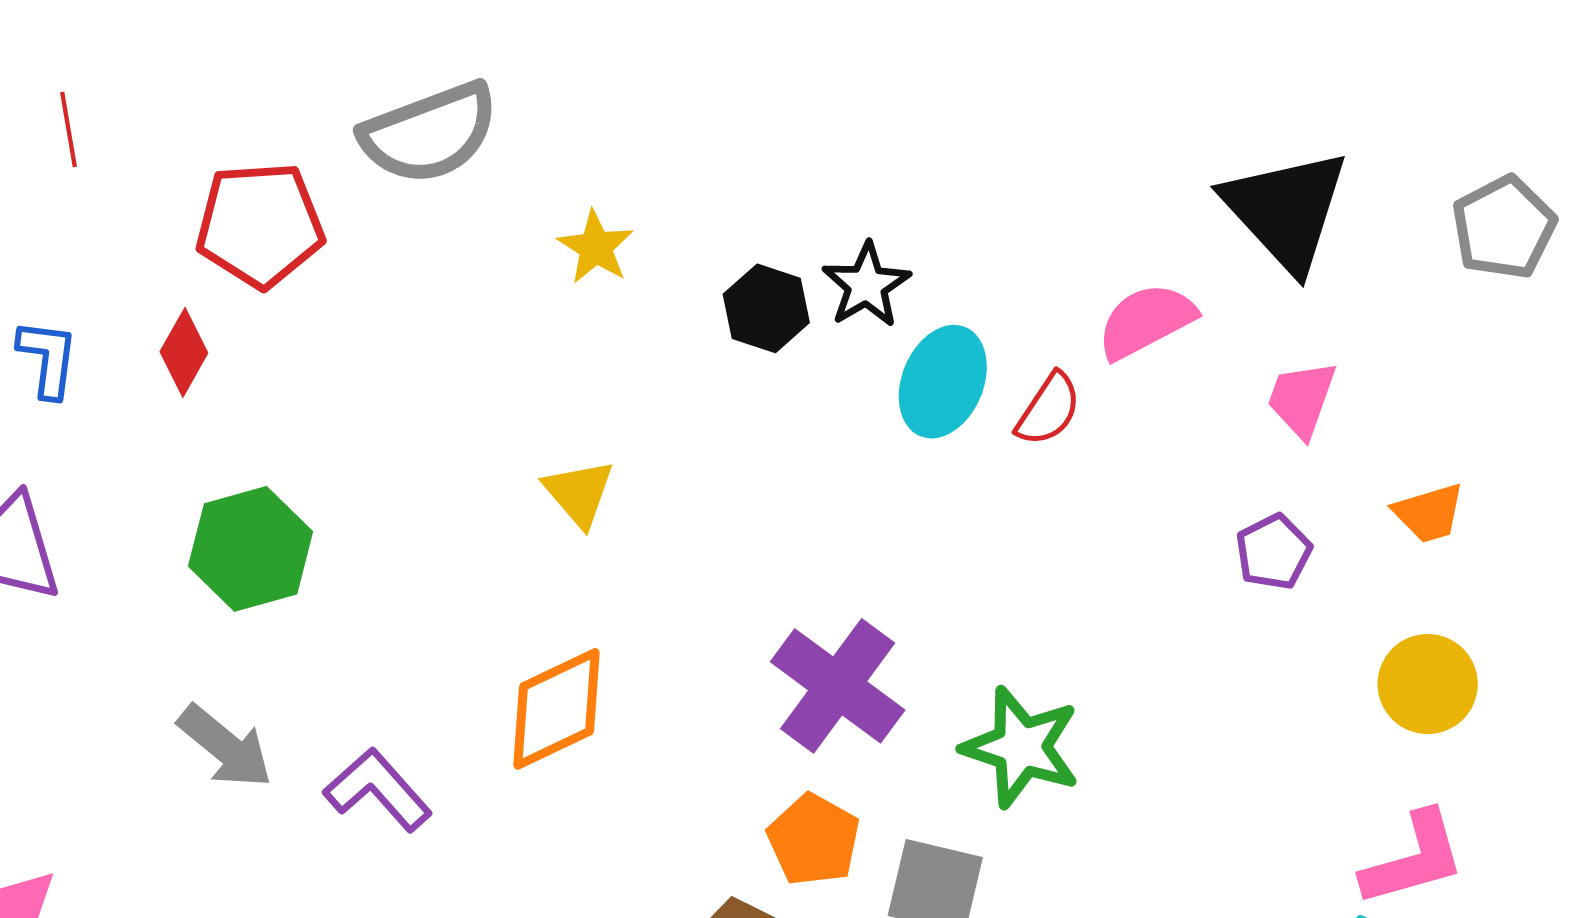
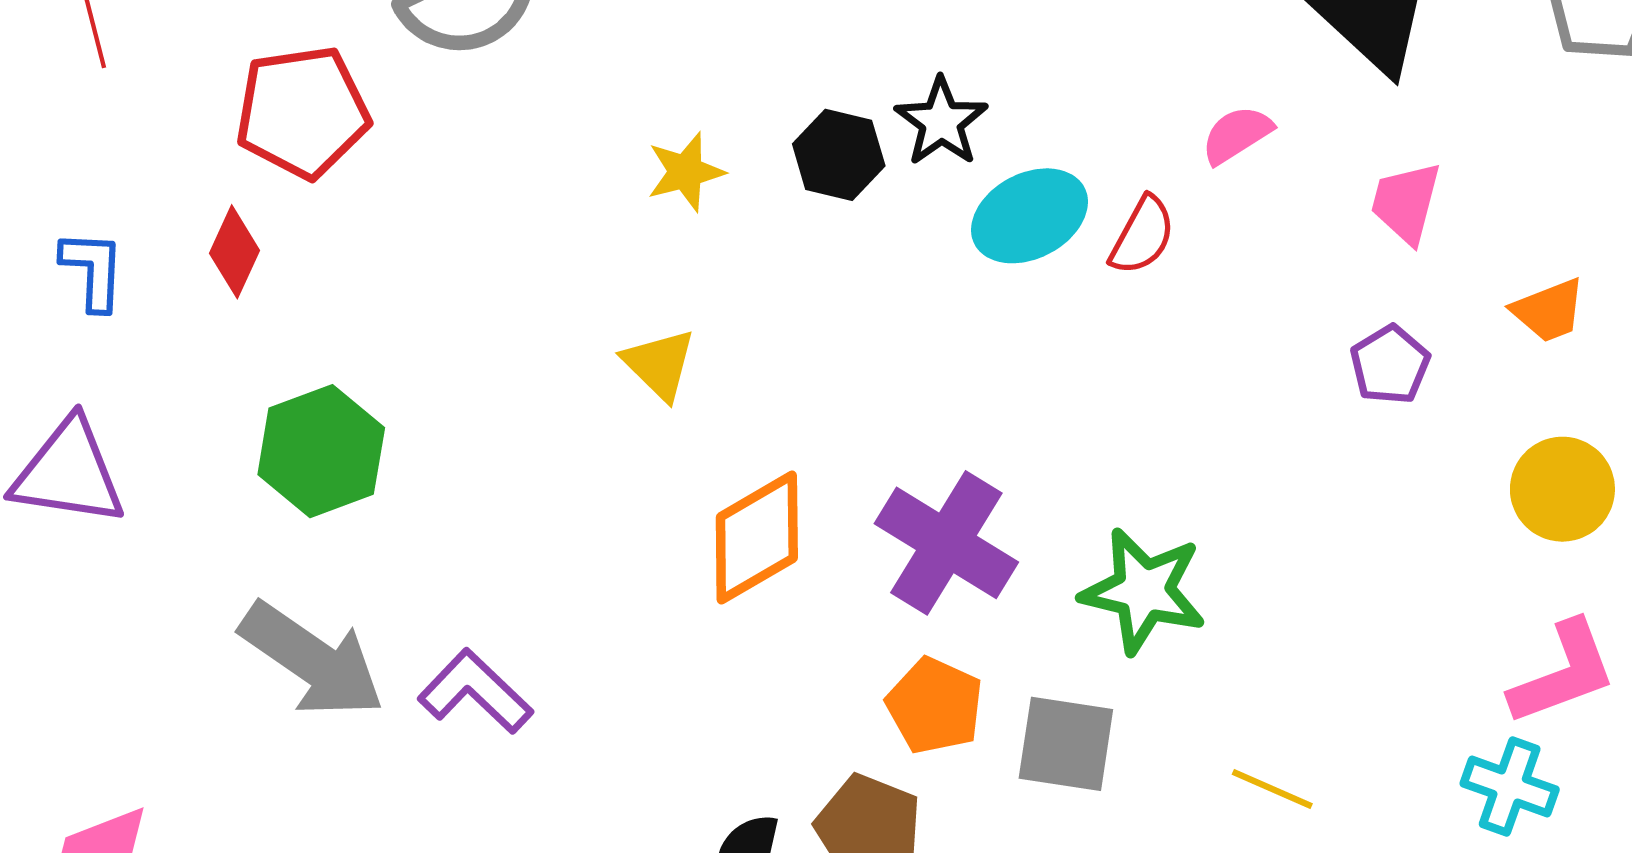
yellow star: (596, 247) -> (686, 172), moved, turned 30
pink semicircle: (1146, 321) -> (1237, 135), size x0.7
cyan ellipse: (943, 382) -> (1029, 216), turned 45
orange diamond: (556, 709) -> (757, 537), moved
gray arrow: (225, 747) -> (312, 660), size x1.4

